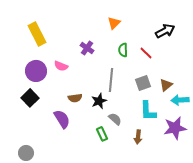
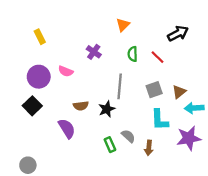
yellow rectangle: (37, 34) -> (40, 37), size x0.6
gray semicircle: (115, 119) -> (128, 136), moved

